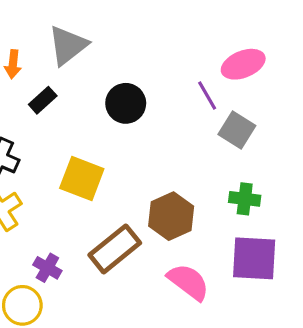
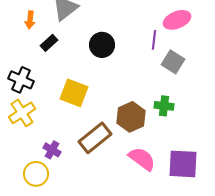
purple line: (207, 96) -> (154, 40), turned 36
green cross: (245, 199) -> (164, 106), moved
purple square: (254, 258) -> (183, 164), moved

